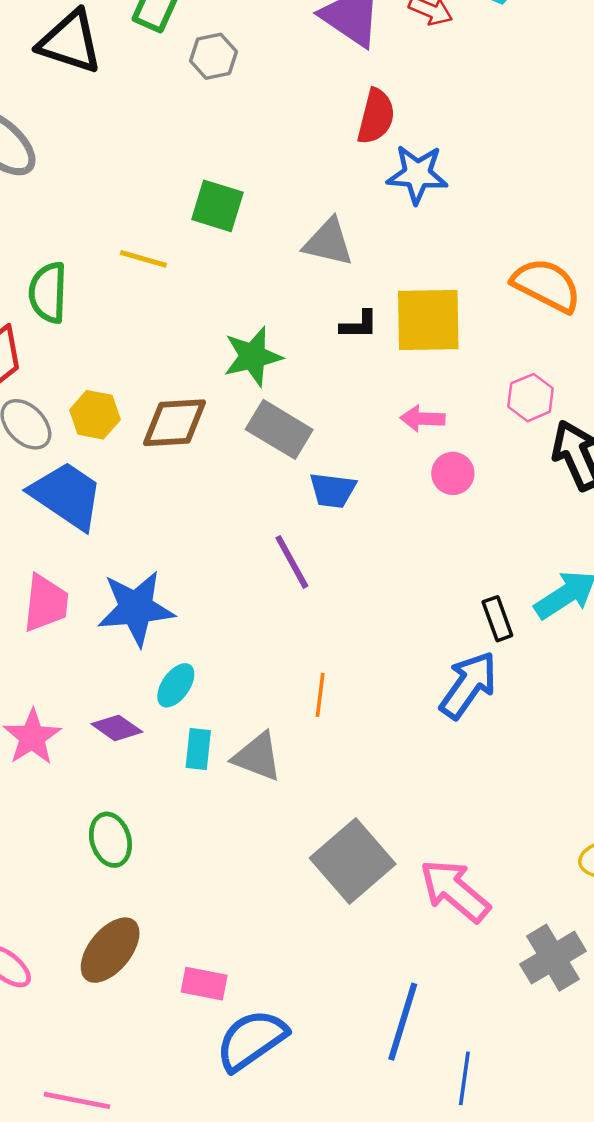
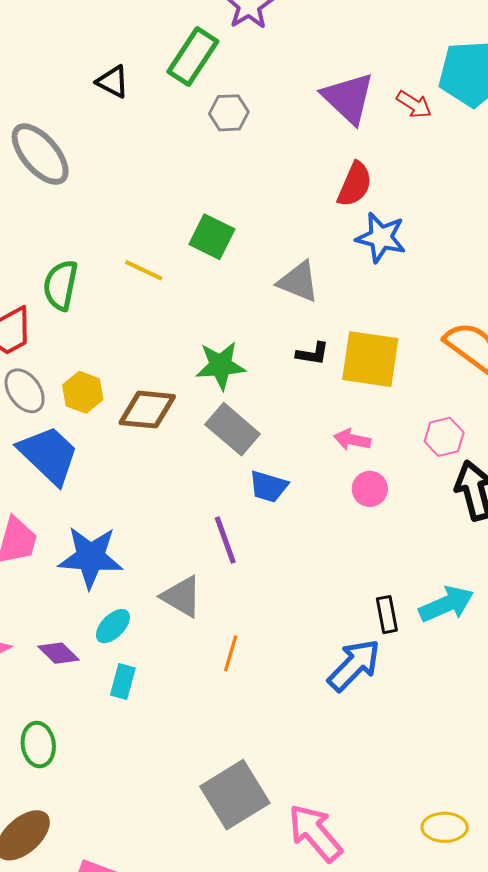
black triangle: (70, 42) -> (113, 82), size x0.6
gray triangle: (257, 757) -> (182, 597), moved

